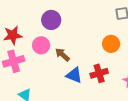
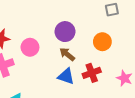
purple circle: (51, 20) -> (65, 32), moved
brown arrow: (62, 55) -> (67, 54), moved

